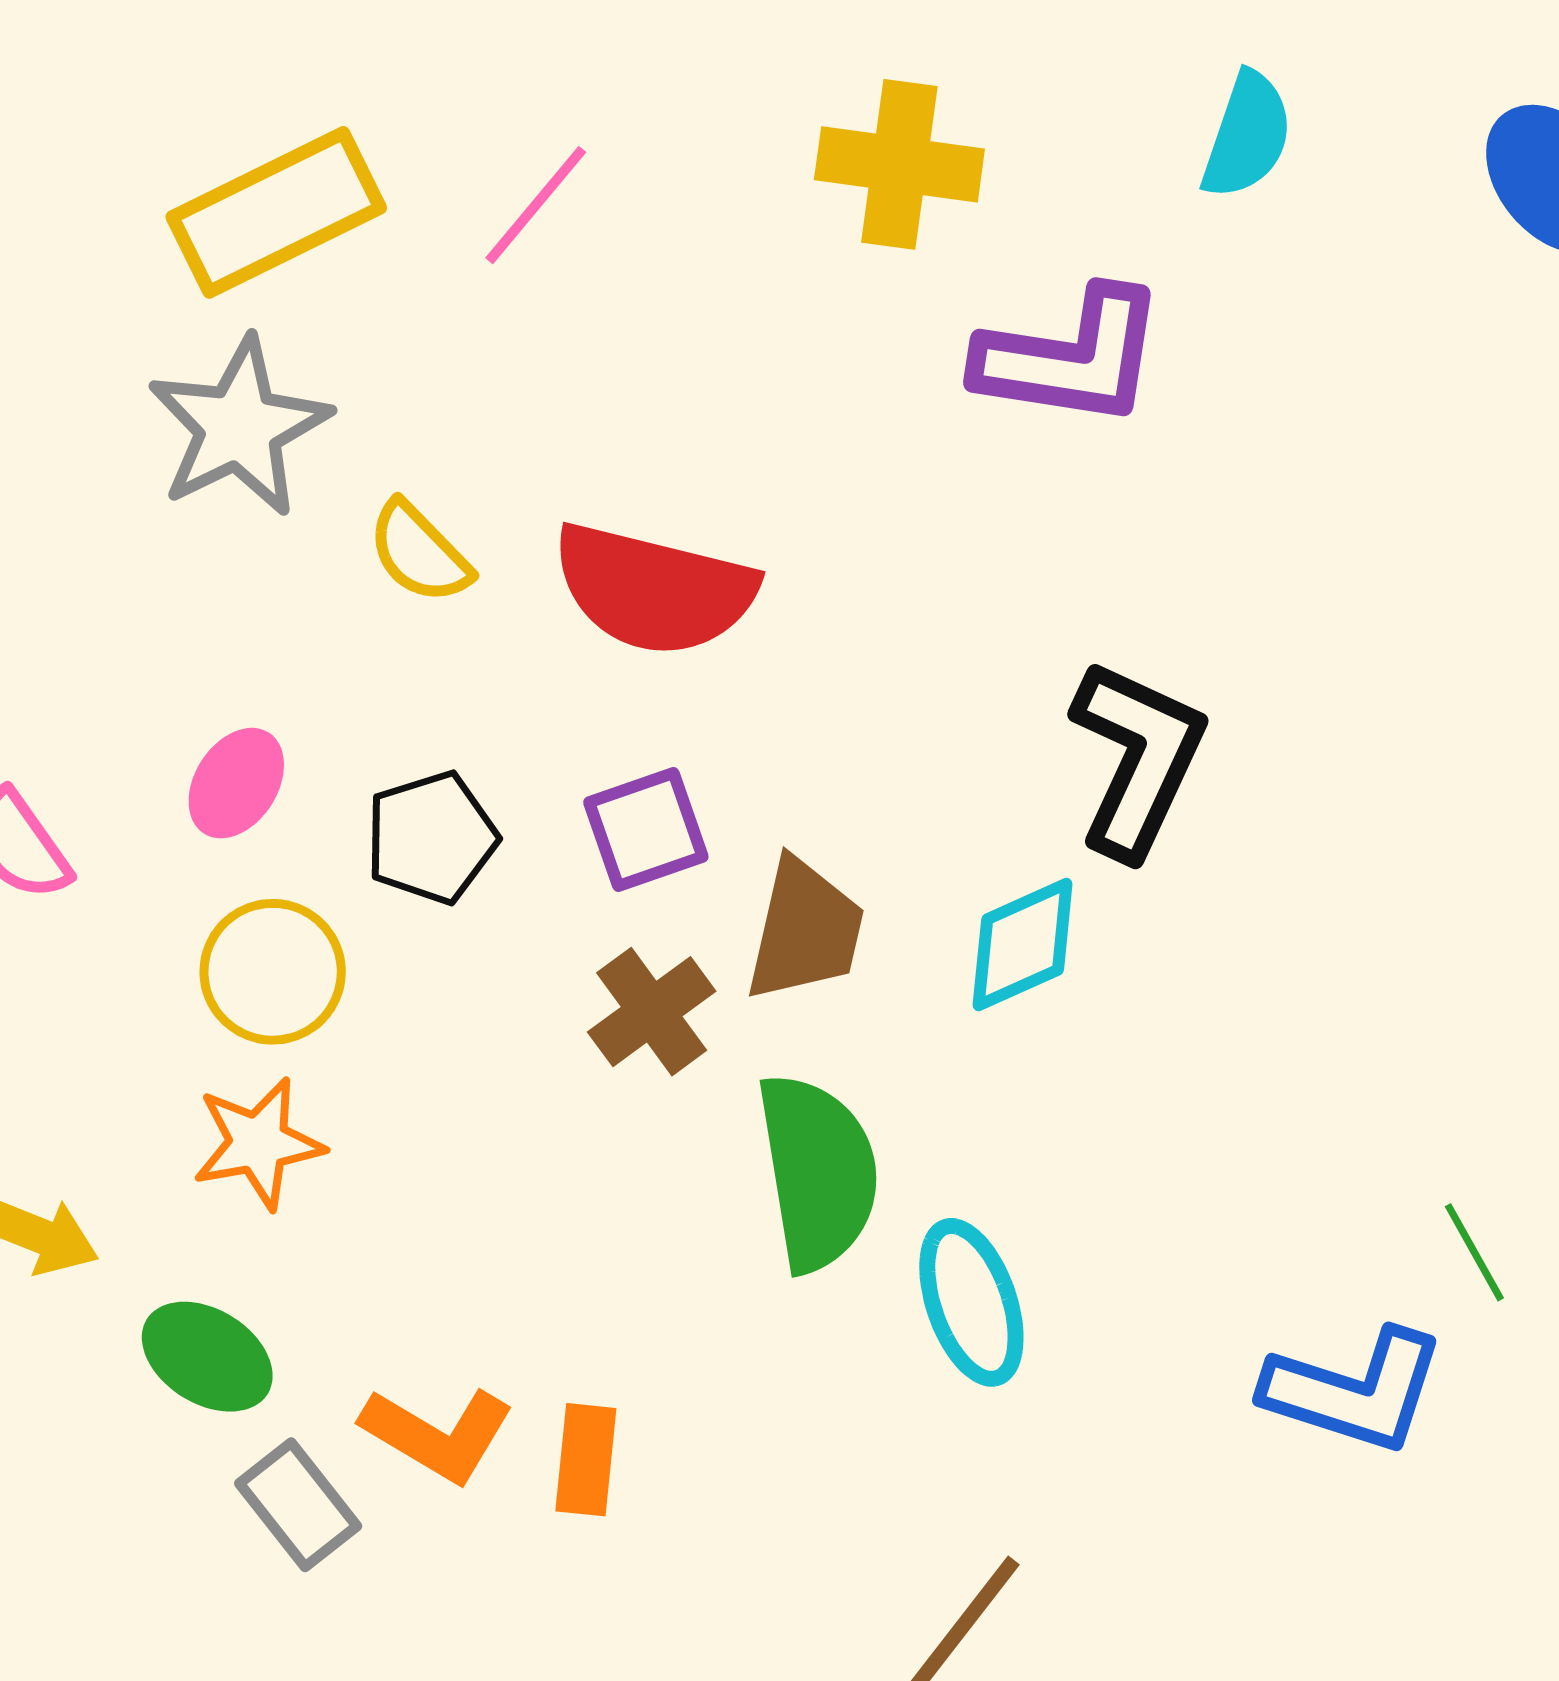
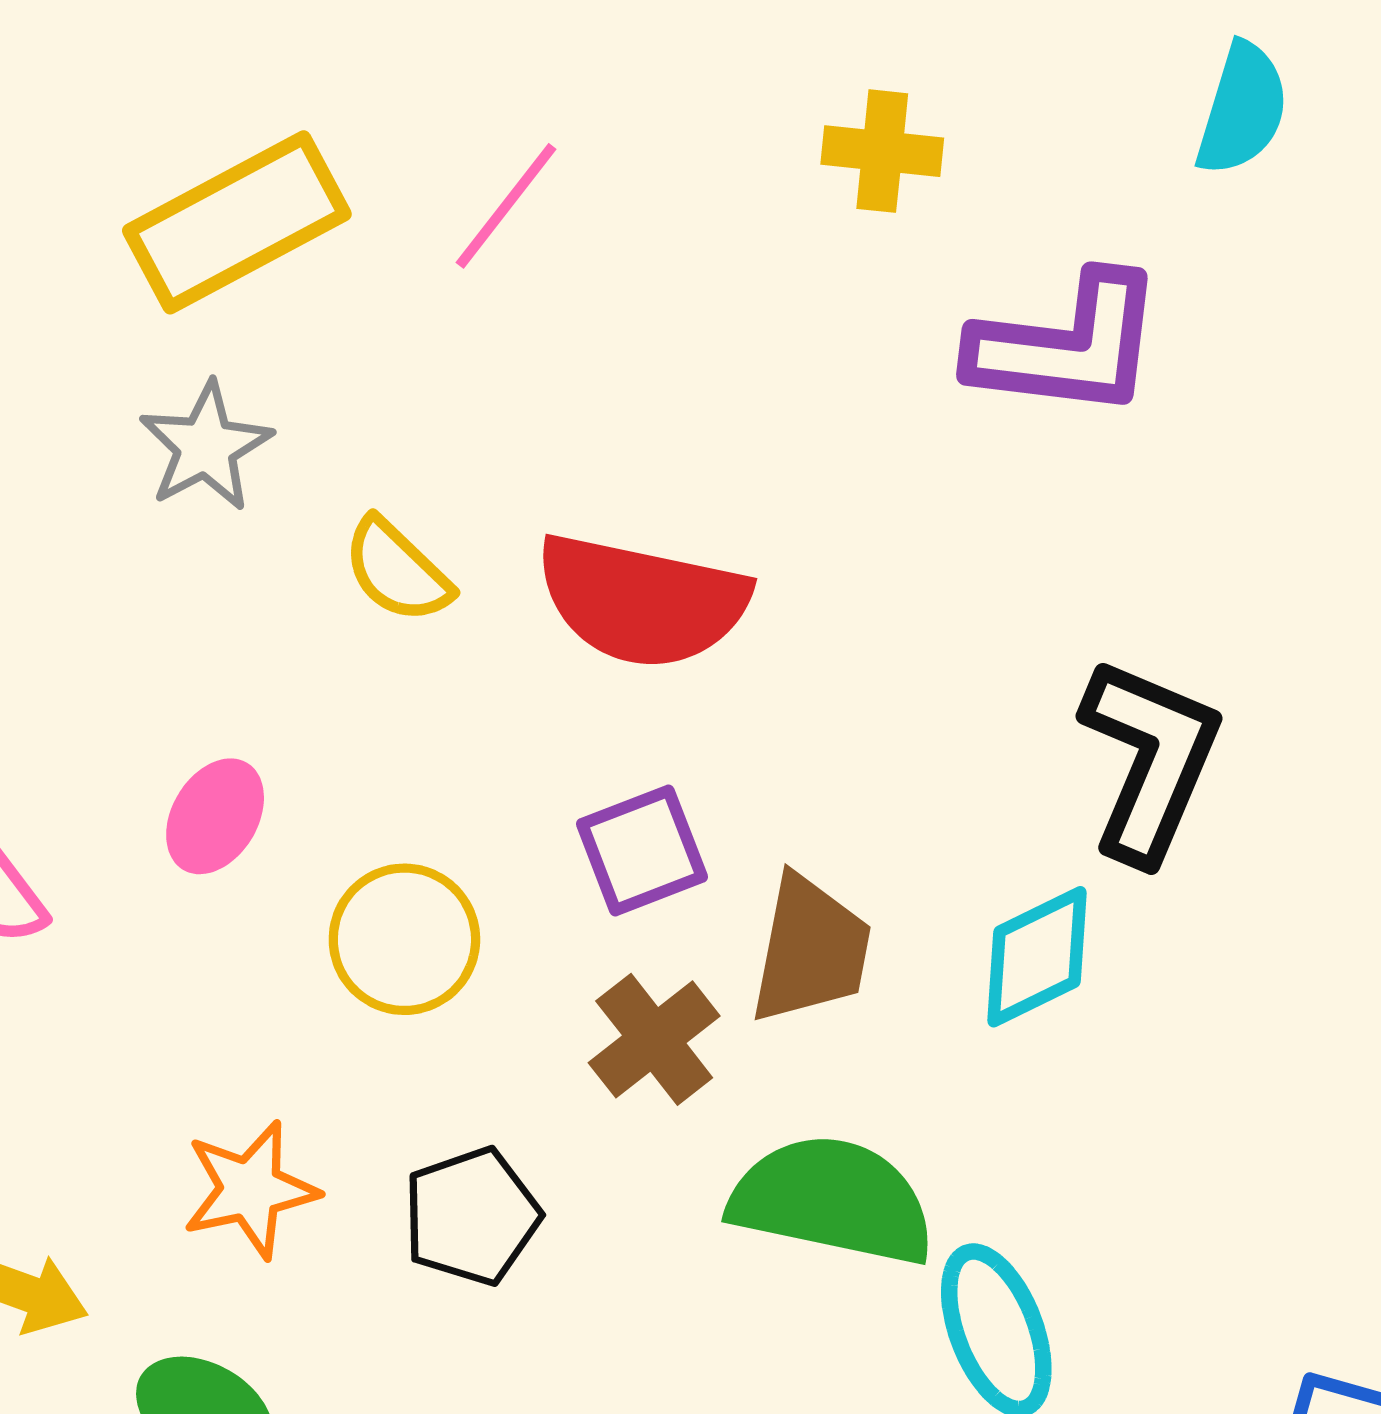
yellow cross: (899, 164) -> (882, 151), size x0.7
gray star: (239, 427) -> (206, 447), size x0.7
black pentagon: (431, 838) -> (472, 1216), moved
yellow circle: (273, 972) -> (404, 939), moved
green semicircle: (818, 1172) -> (832, 1200), turned -67

